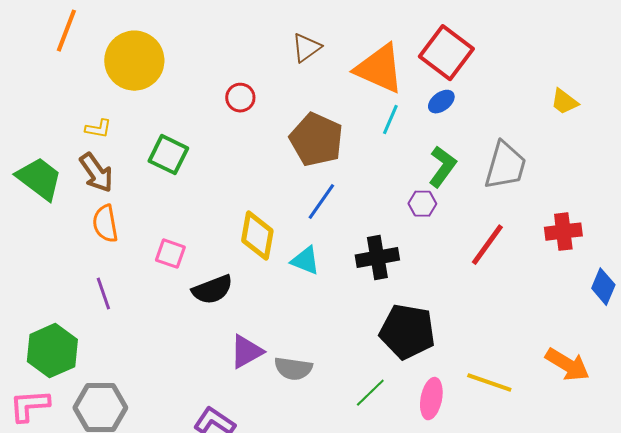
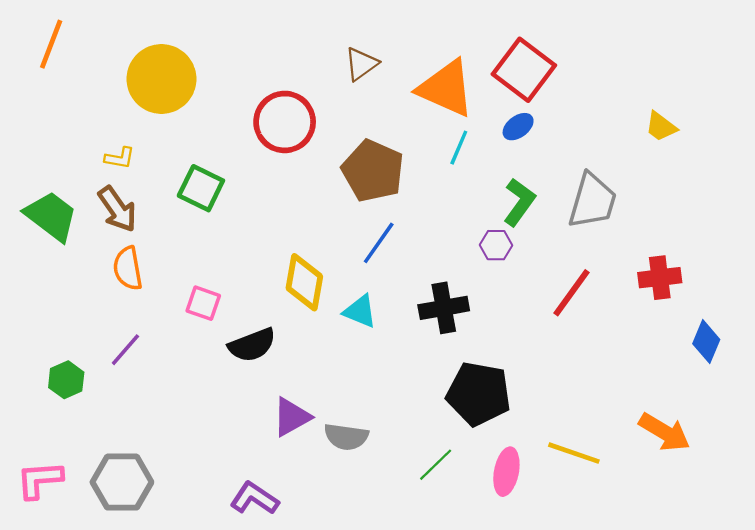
orange line: (66, 31) -> (51, 44), moved
red circle: (240, 98) -> (285, 122), size x1.8
purple line: (103, 294) -> (125, 350), turned 60
green hexagon: (52, 351) -> (66, 380), moved, size x0.6

